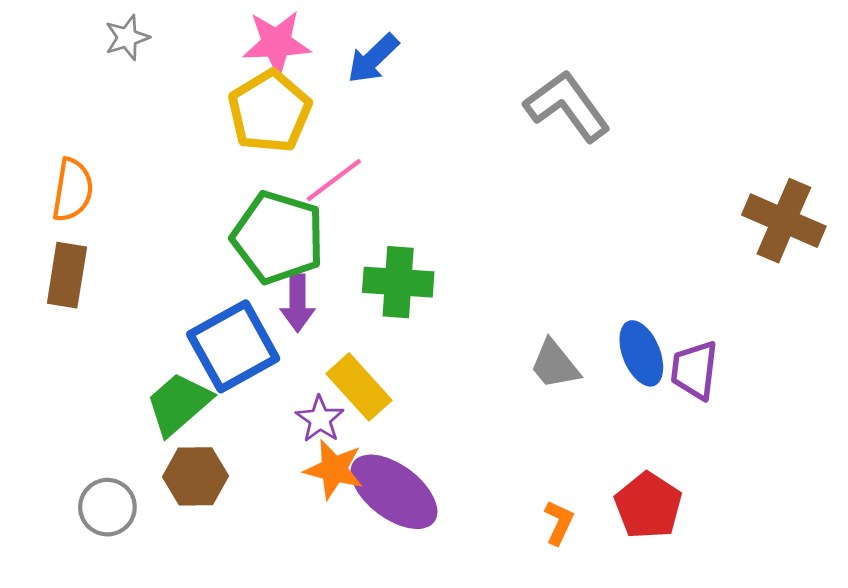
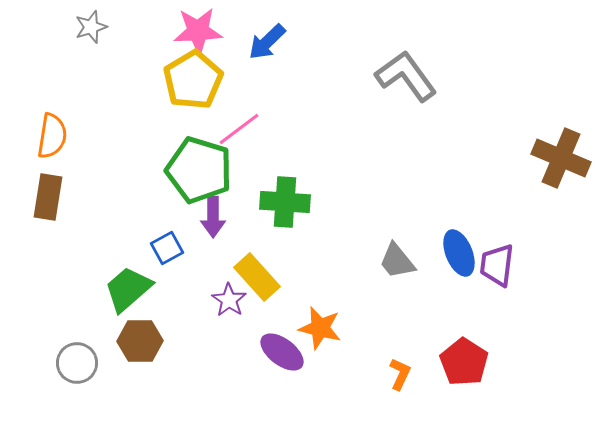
blue square: (233, 346) -> (167, 248), size x0.5
orange star: (334, 469) -> (320, 328), moved
purple ellipse: (394, 492) -> (282, 352), size x0.7

